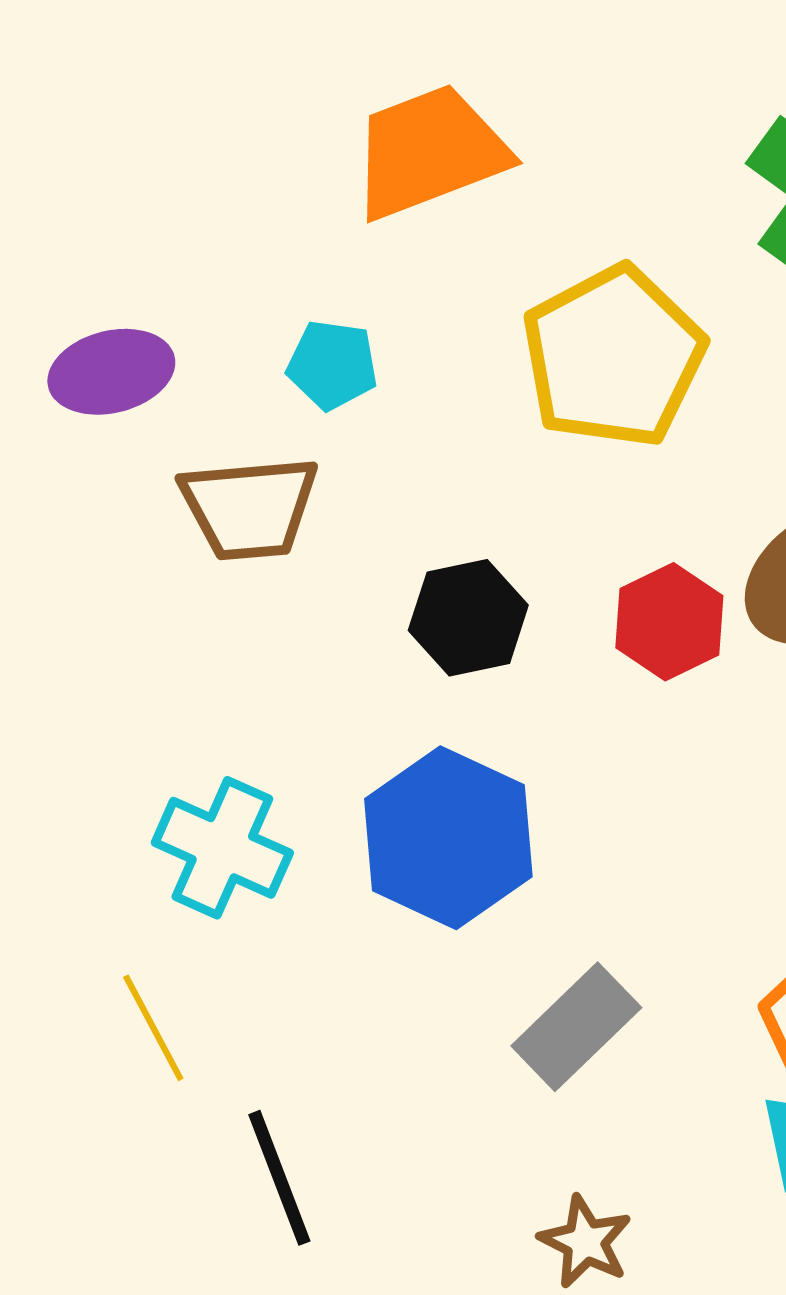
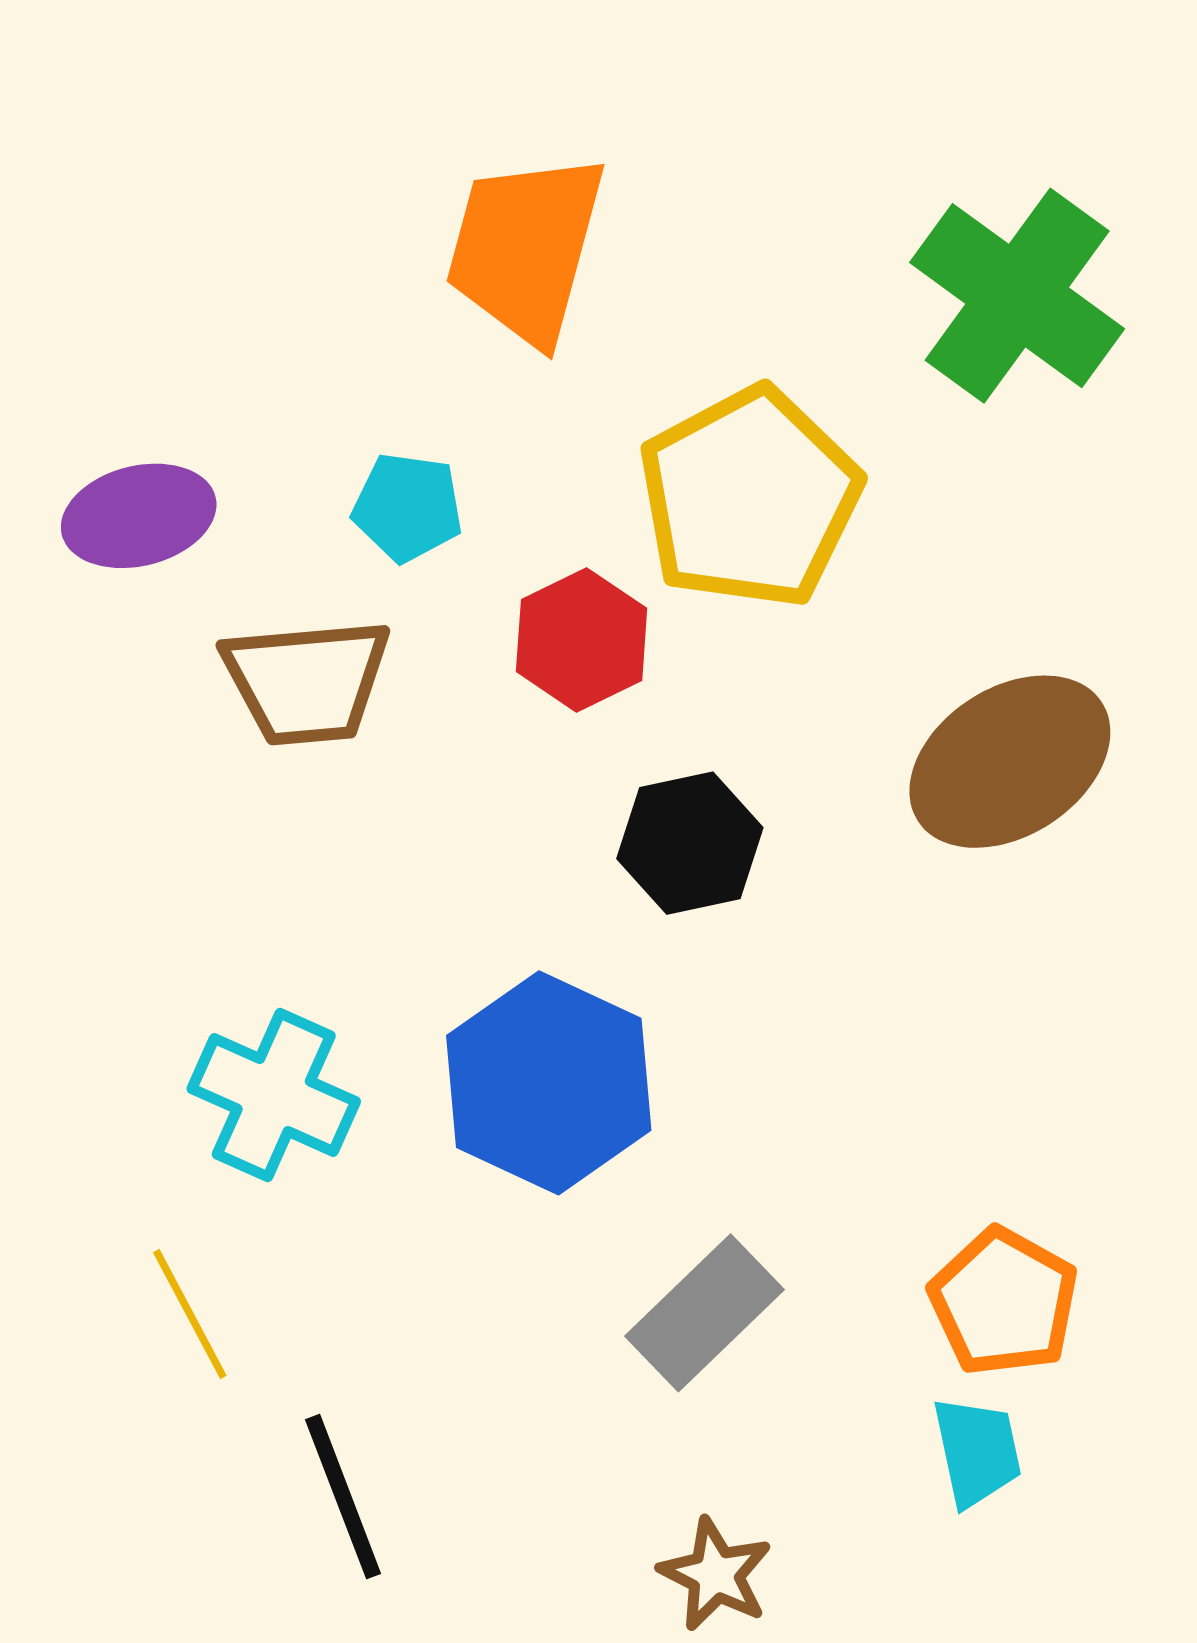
orange trapezoid: (429, 152) -> (526, 248), turned -54
black hexagon: (468, 618) -> (690, 843), moved
red hexagon: (669, 622) -> (582, 640), moved

